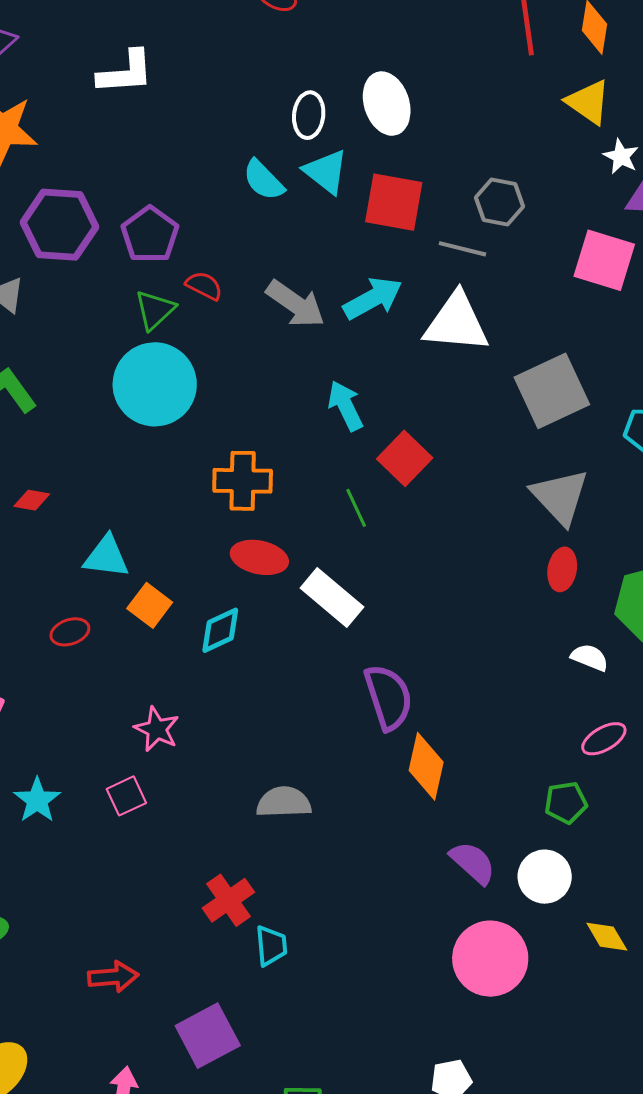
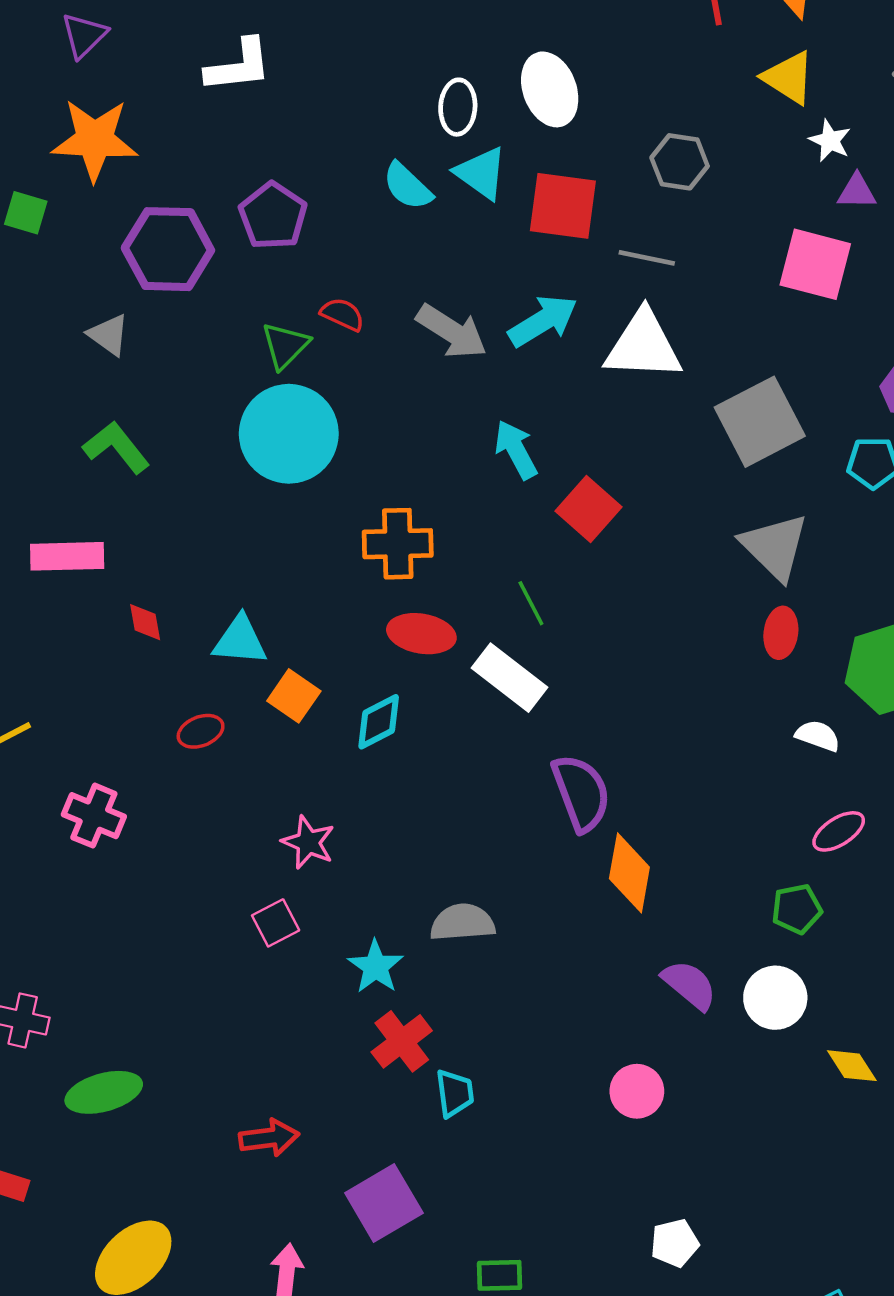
gray hexagon: (499, 202) -> (680, 162), moved
purple pentagon: (150, 235) -> (273, 216), moved
red diamond: (32, 500) -> (145, 622), moved, turned 72
green line: (356, 508) -> (531, 603), moved
cyan star: (37, 800) -> (376, 967), moved
pink circle: (490, 959) -> (637, 1091), moved, size x0.6

